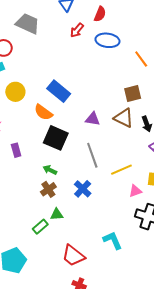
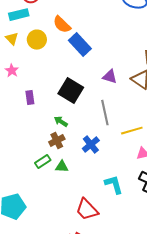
orange semicircle: (43, 112) -> (62, 25), moved
green rectangle: (40, 227) -> (43, 162), moved
cyan L-shape: (113, 240) -> (114, 185), moved
red trapezoid: (73, 256) -> (87, 210), moved

